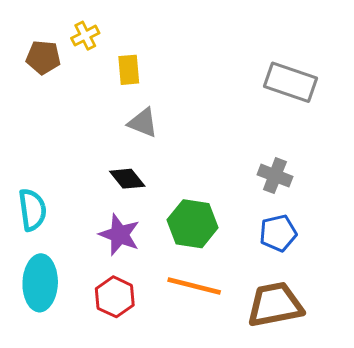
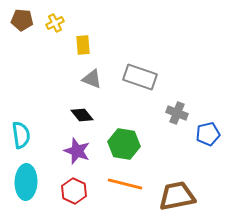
brown pentagon: (43, 57) -> (22, 20), moved
gray rectangle: (291, 82) -> (140, 77), moved
blue pentagon: (278, 233) -> (208, 134), moved

